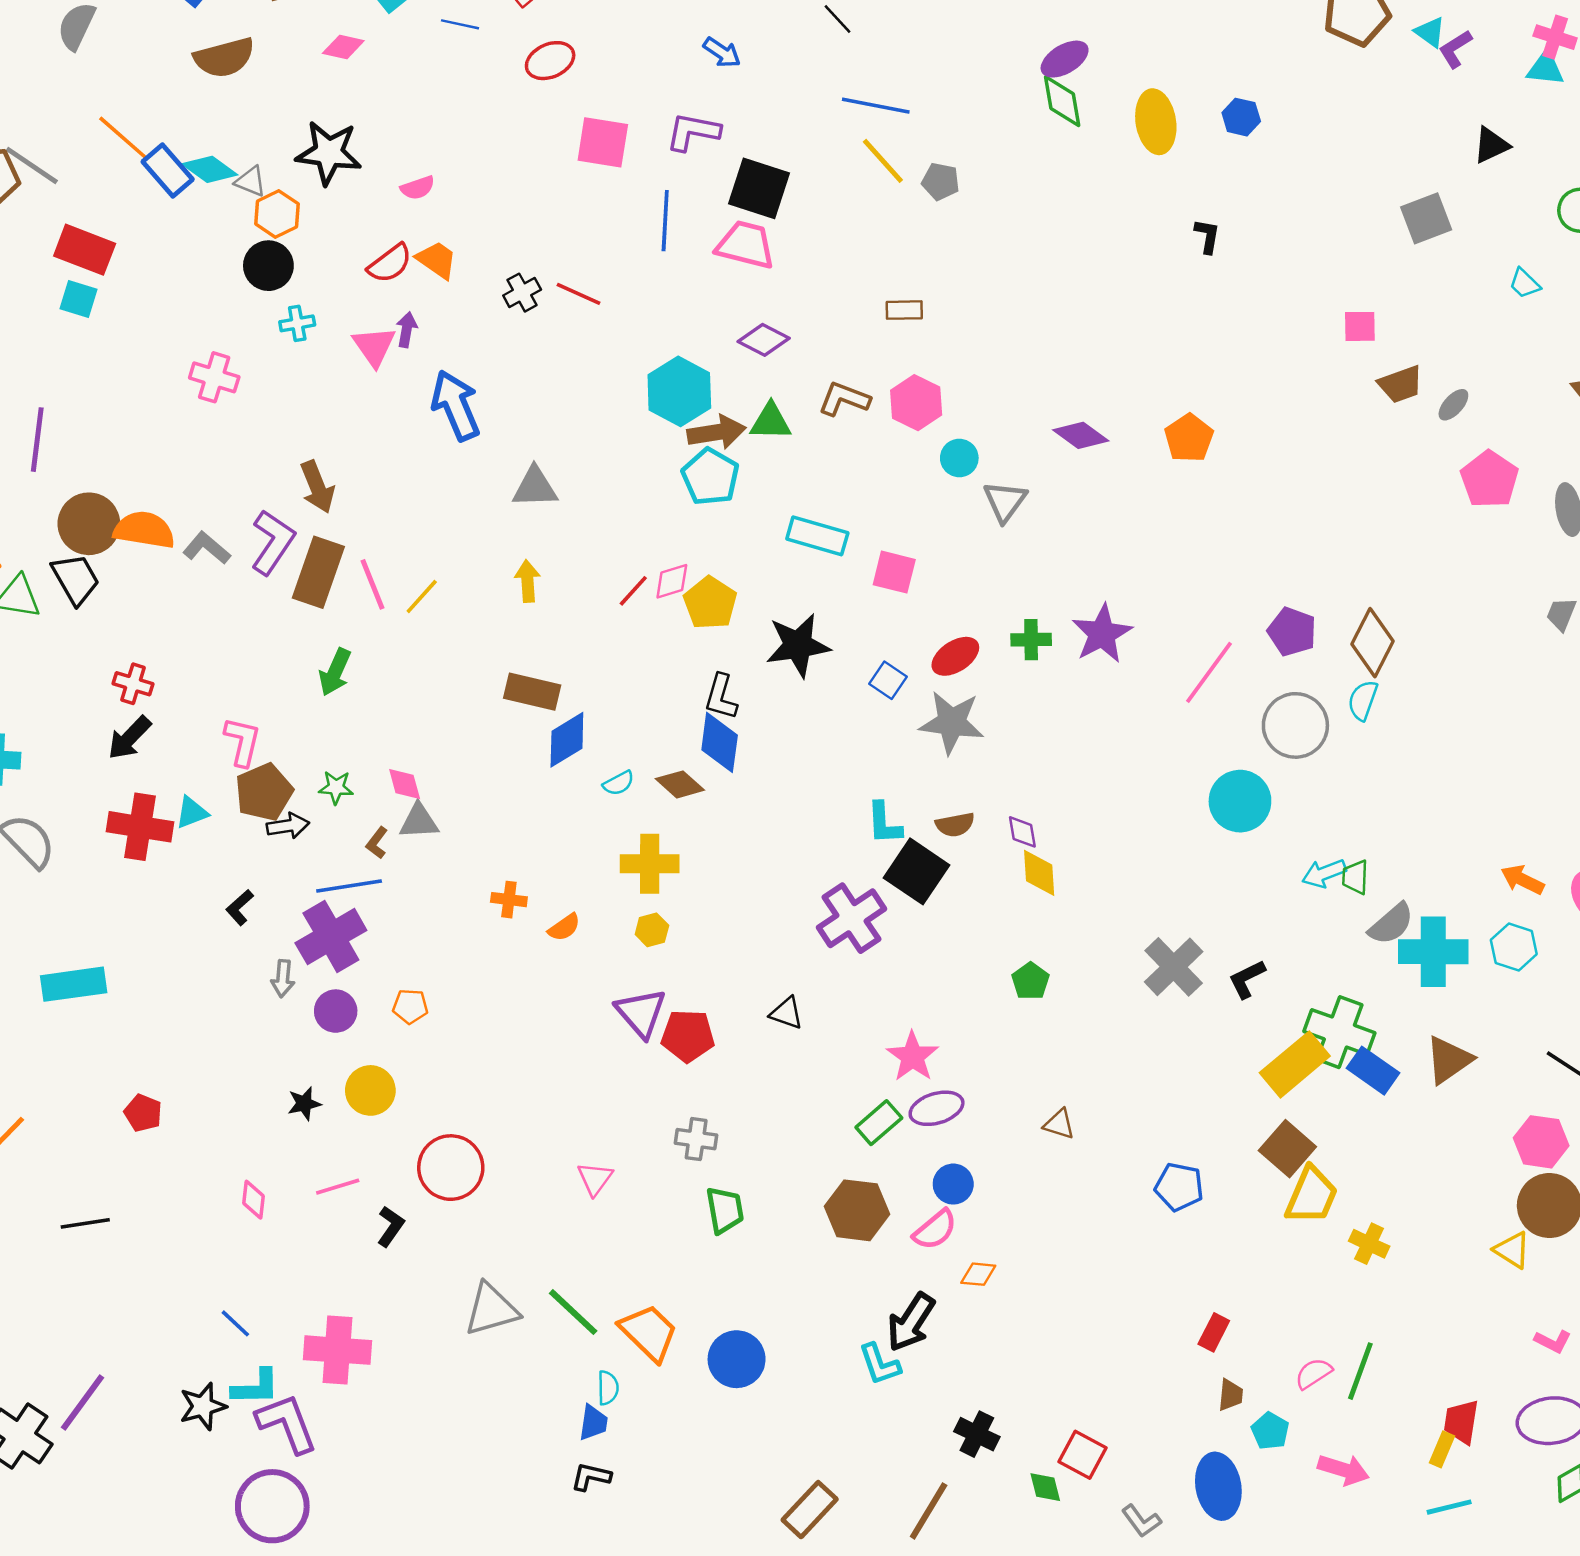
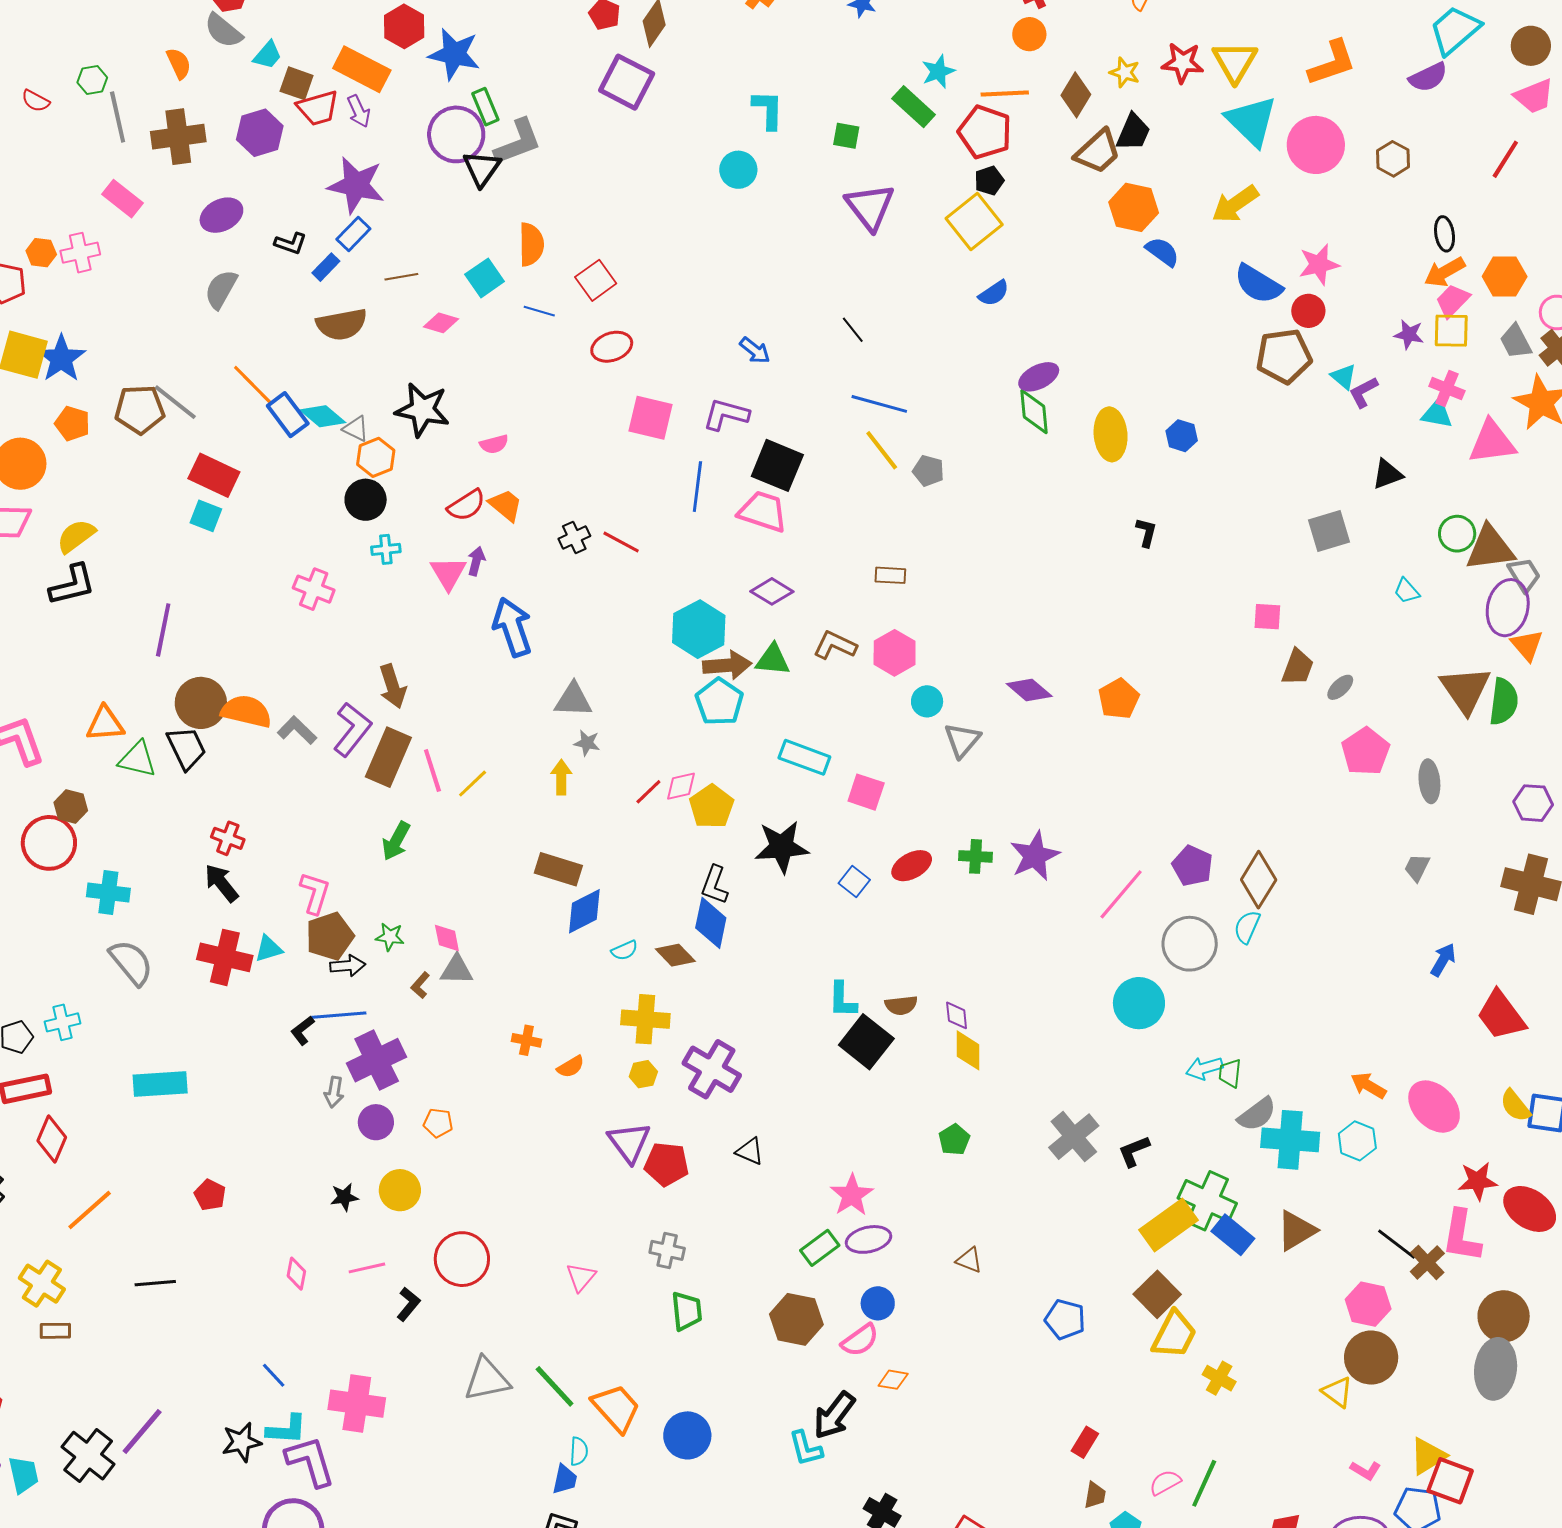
brown trapezoid: (1401, 384) -> (1298, 667), turned -54
gray star: (952, 722) -> (587, 743), moved, size x0.5
black arrow: (129, 738) -> (221, 883), turned 93
blue line: (349, 886) -> (339, 1015), moved
purple cross: (852, 918) -> (712, 1069), moved, turned -30

